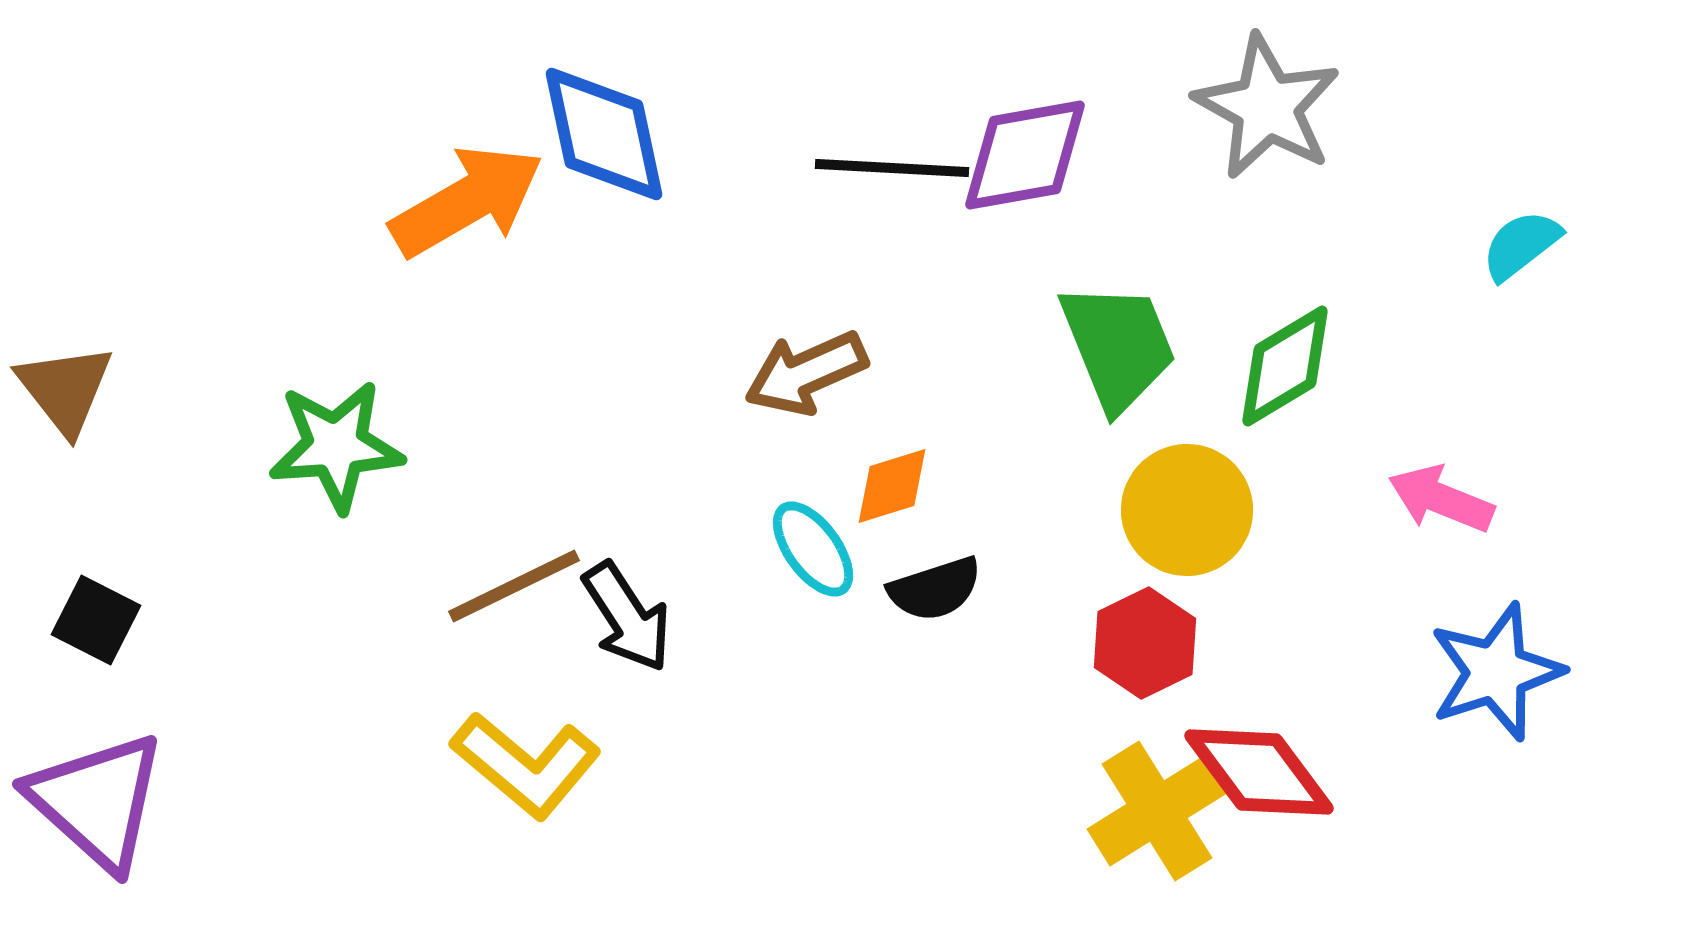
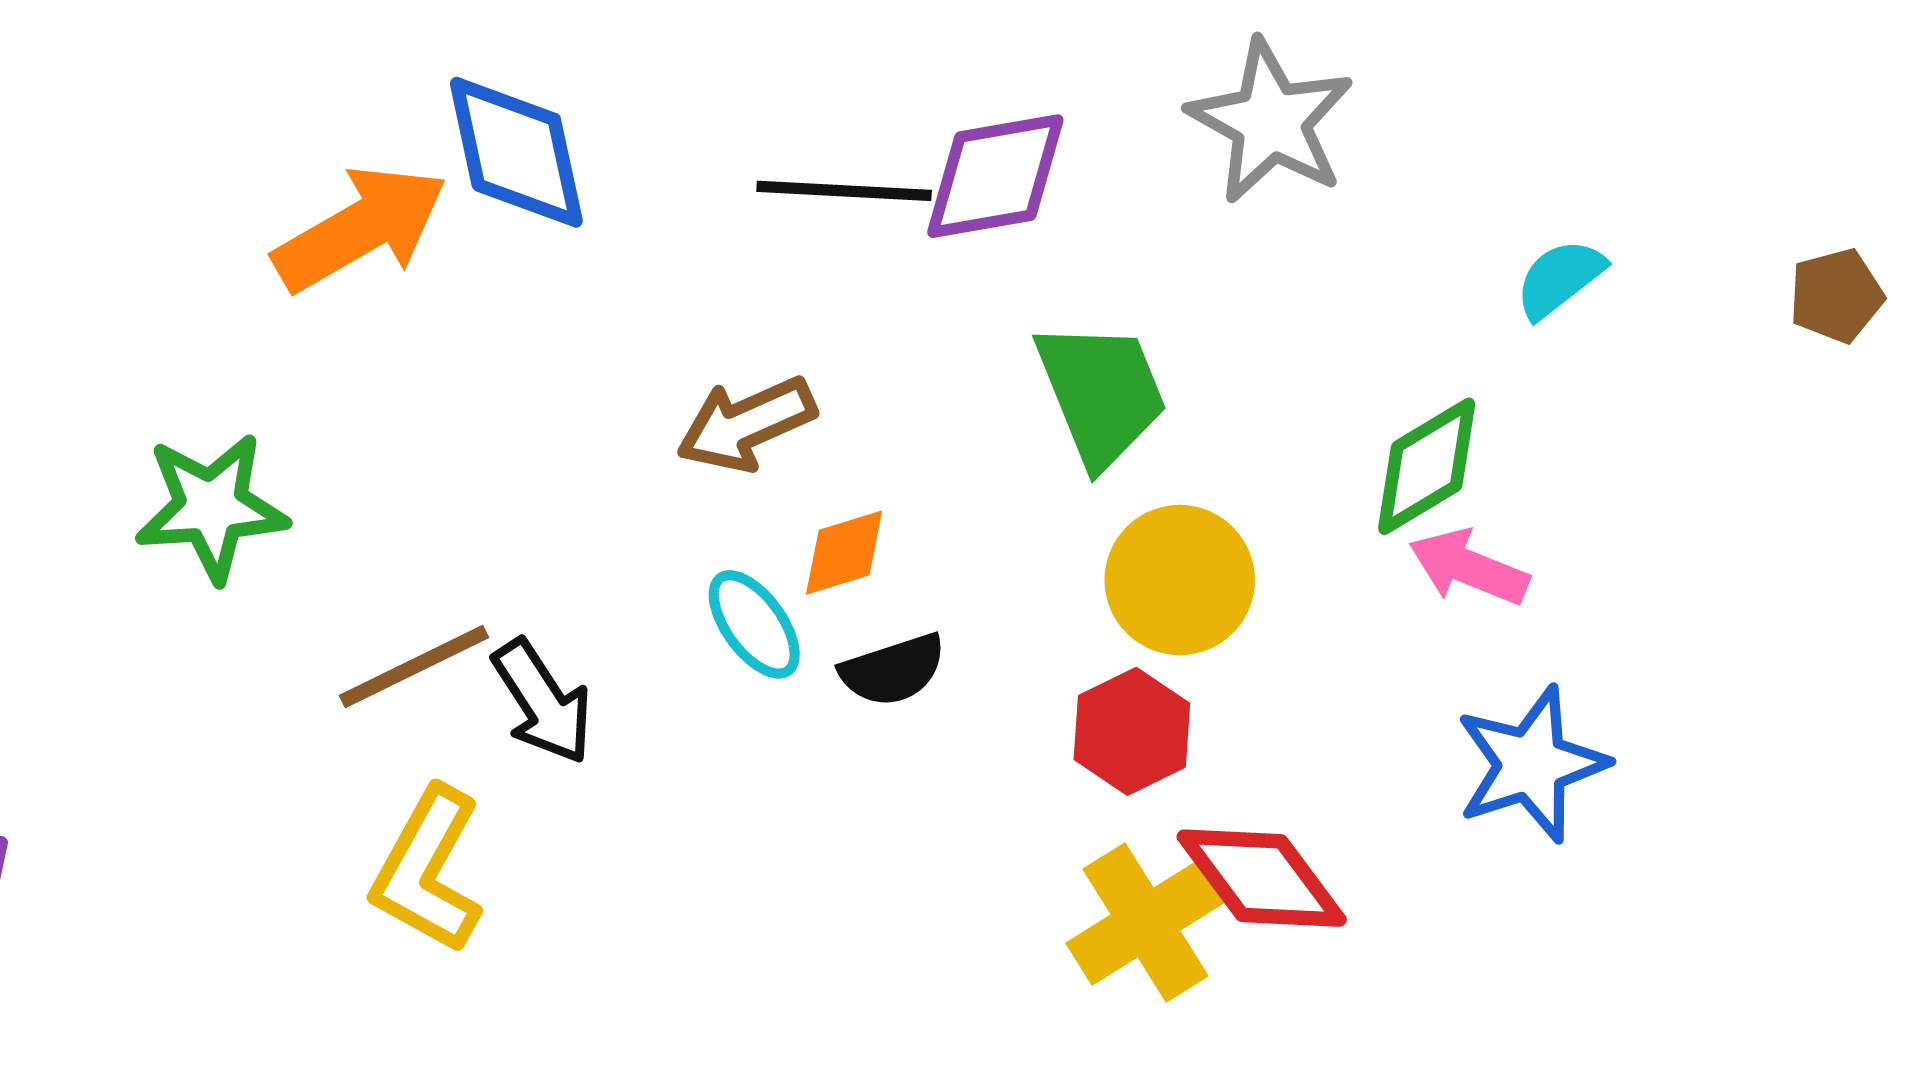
green diamond: (1285, 366) -> (1427, 466), moved
yellow L-shape: (526, 765) -> (428, 870), turned 79

